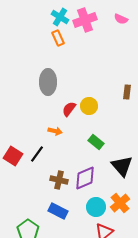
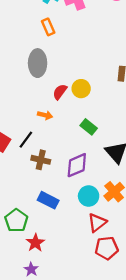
orange rectangle: (58, 38) -> (48, 27), moved
brown cross: (59, 180) -> (41, 160), moved

